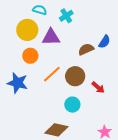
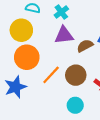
purple triangle: (51, 37) -> (64, 35), moved
orange circle: (30, 56) -> (27, 57), size x1.5
blue star: (17, 83) -> (15, 87), turned -30

